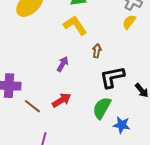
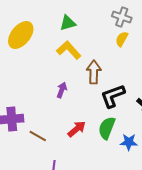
brown arrow: (97, 51) -> (94, 72), size x1.6
red arrow: (61, 100) -> (77, 129), moved

